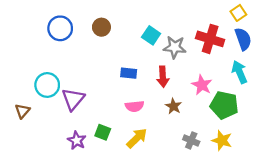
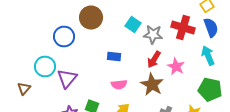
brown circle: (101, 27) -> (91, 18), size x1.5
blue circle: (60, 28) -> (64, 36), moved
red arrow: (163, 77) -> (154, 60), moved, turned 36
green pentagon: (224, 105) -> (210, 90), moved
brown star: (173, 106) -> (152, 84), size x1.6

